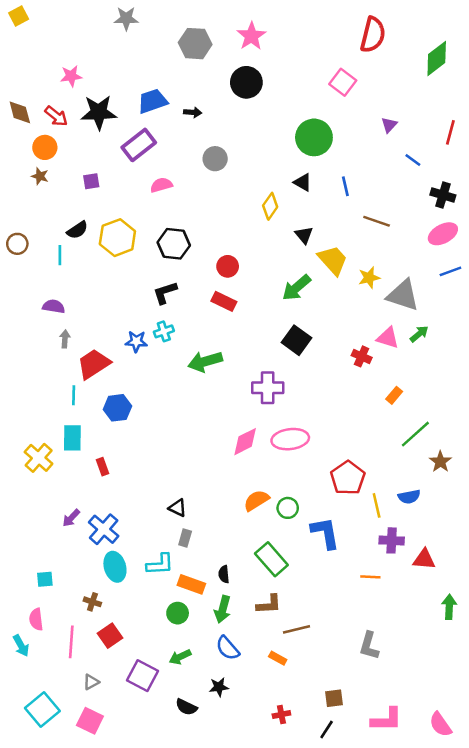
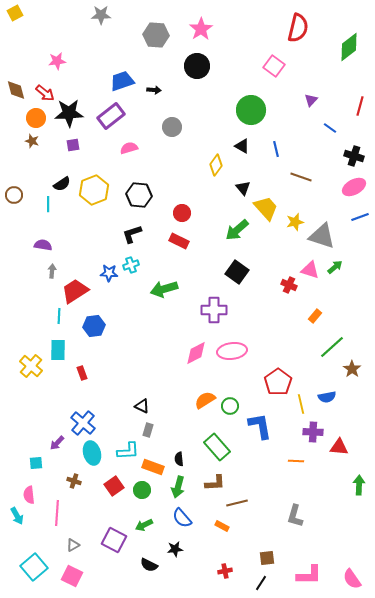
black star: (99, 112) -> (69, 113), moved
purple arrow: (71, 518) -> (57, 443), moved
red square: (110, 636) -> (114, 486), moved

